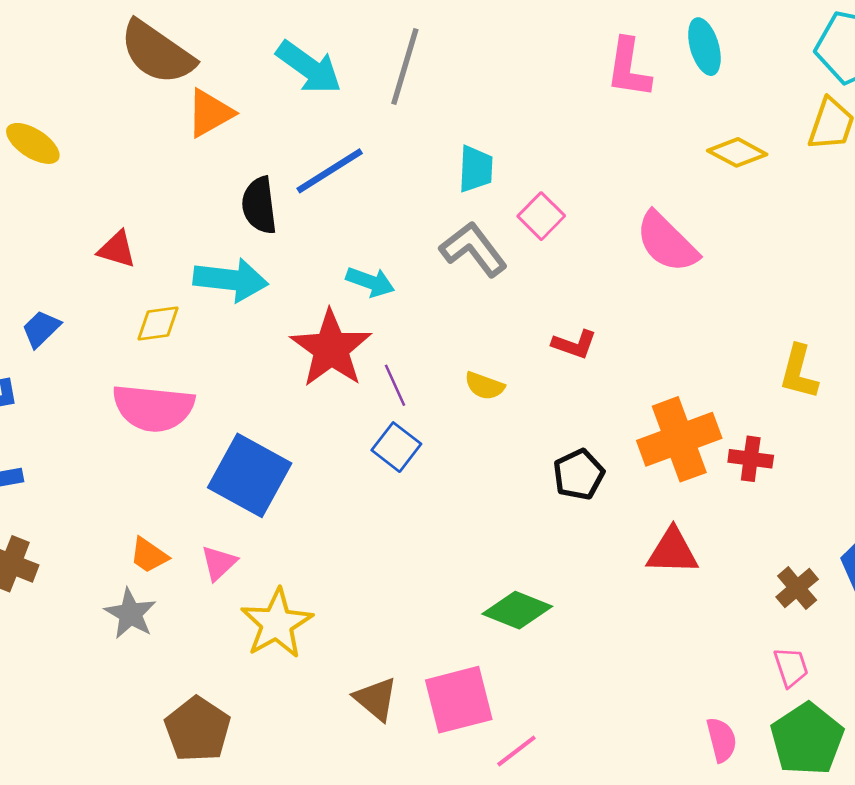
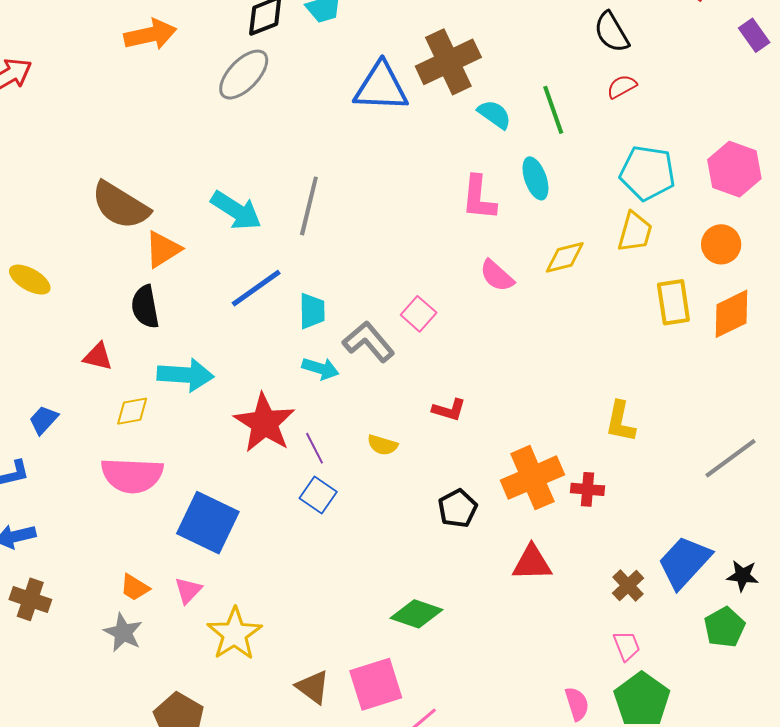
yellow diamond: (737, 152) -> (565, 257), turned -39
cyan trapezoid: (476, 169) -> (312, 311), moved
black semicircle: (259, 205) -> (145, 307), moved
pink semicircle: (667, 242) -> (497, 276), moved, size x0.7
cyan arrow: (370, 282) -> (320, 369), moved

